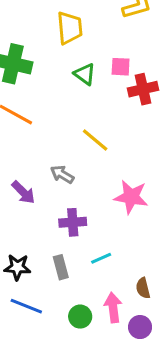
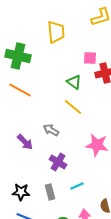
green triangle: (85, 74) -> (74, 82), moved
purple cross: (73, 222) -> (58, 162), turned 36

